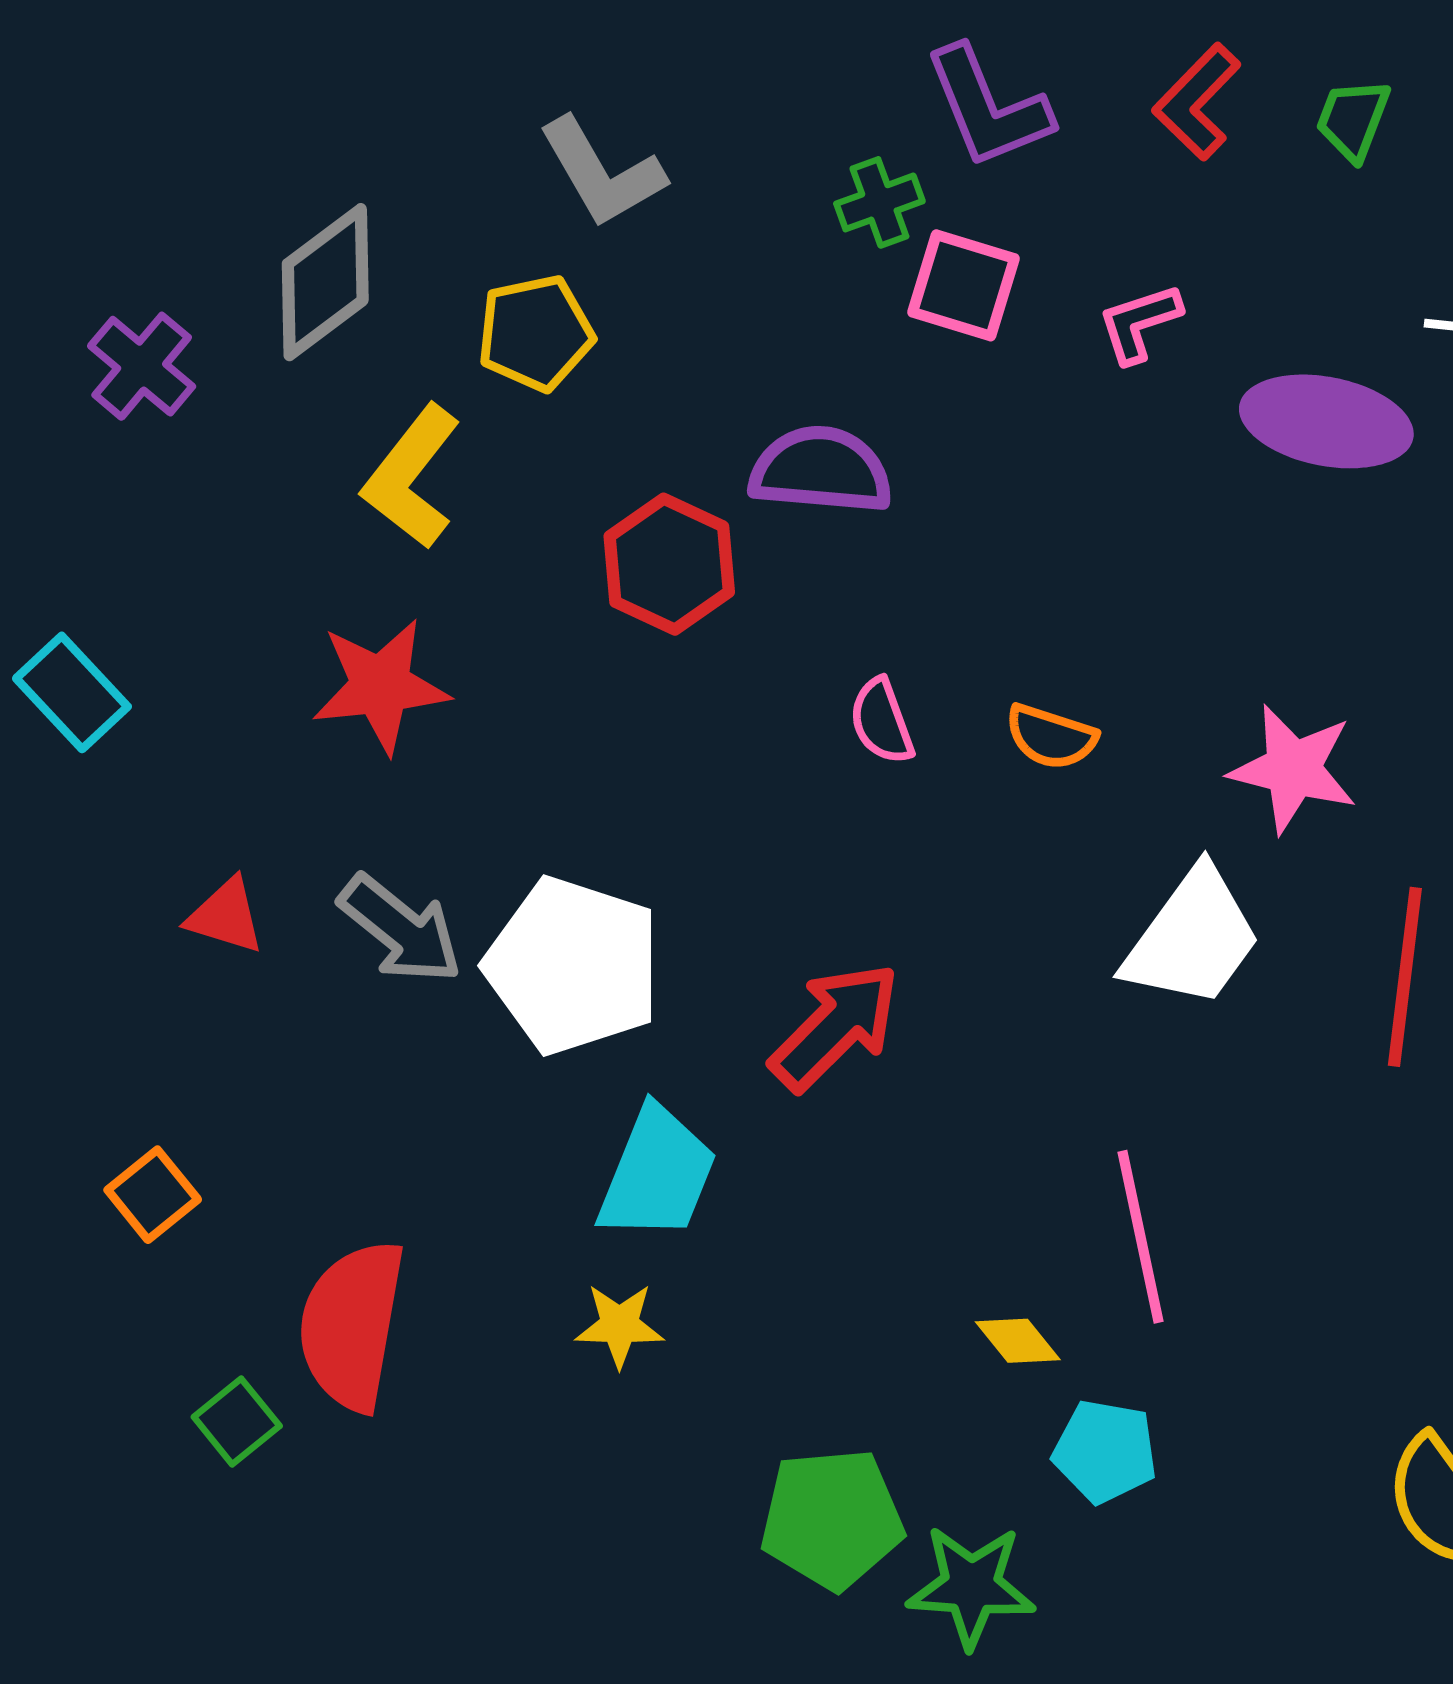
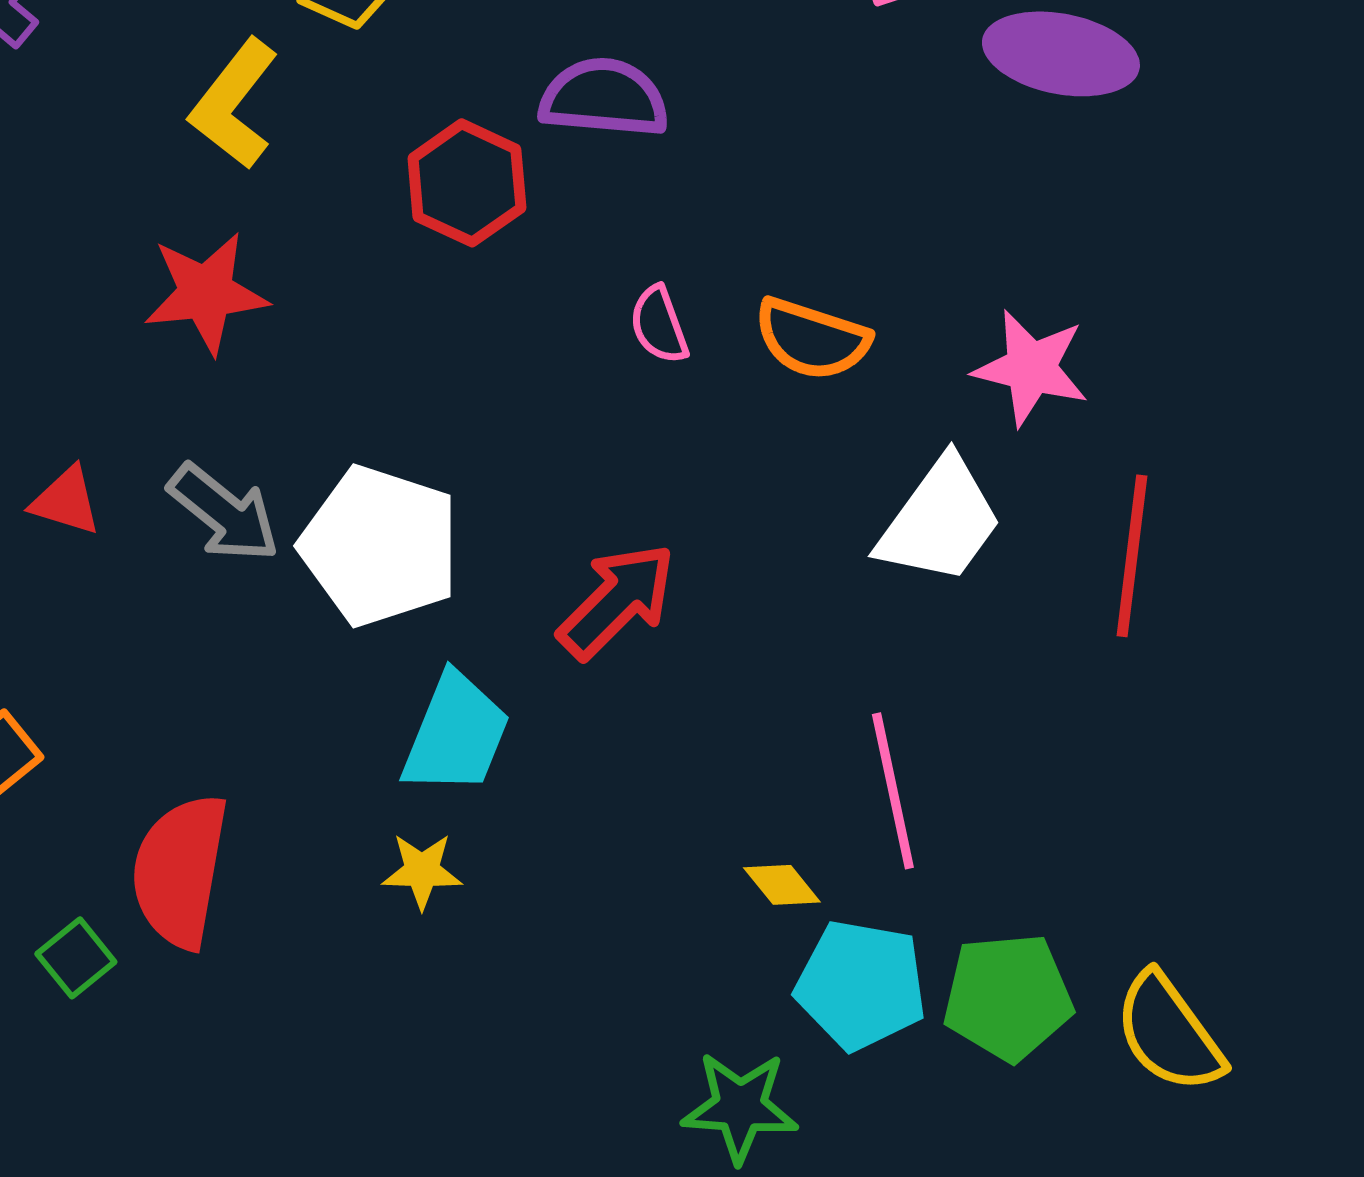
orange semicircle: (1051, 737) -> (812, 339), size x1.4
cyan pentagon: (1105, 1451) -> (861, 985), size x1.4
green pentagon: (832, 1519) -> (1008, 997), moved

